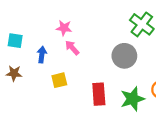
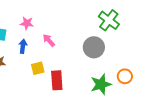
pink star: (64, 28) -> (27, 23), moved
red rectangle: (99, 94) -> (57, 80), moved

